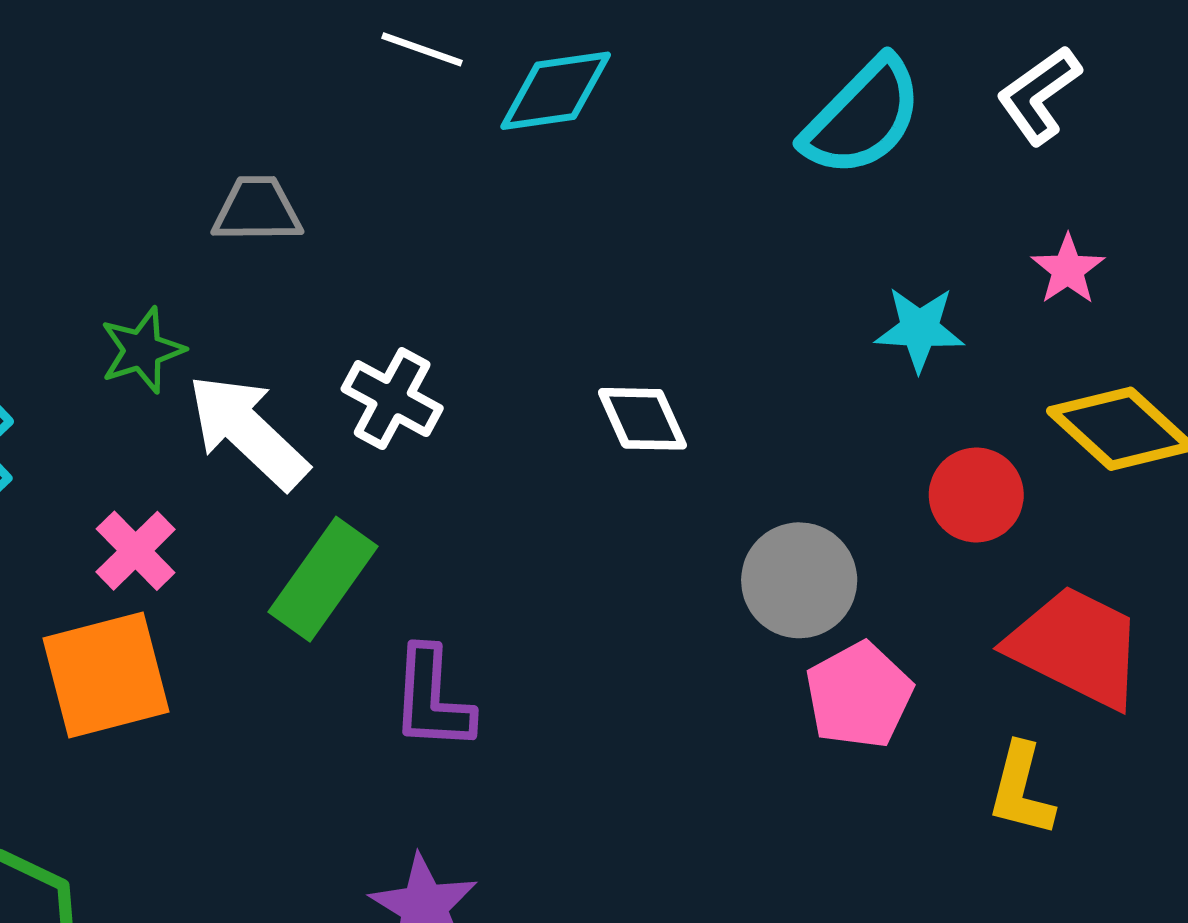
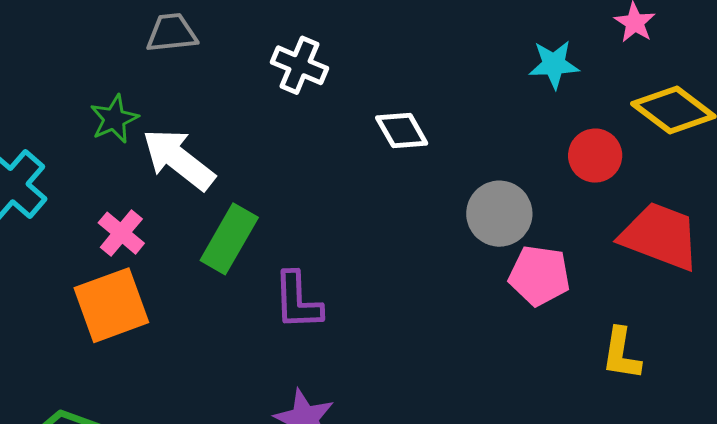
white cross: (392, 399) -> (299, 65), moved
pink pentagon: (859, 695) -> (539, 276), turned -30
yellow L-shape: (1021, 790) -> (621, 354), moved

